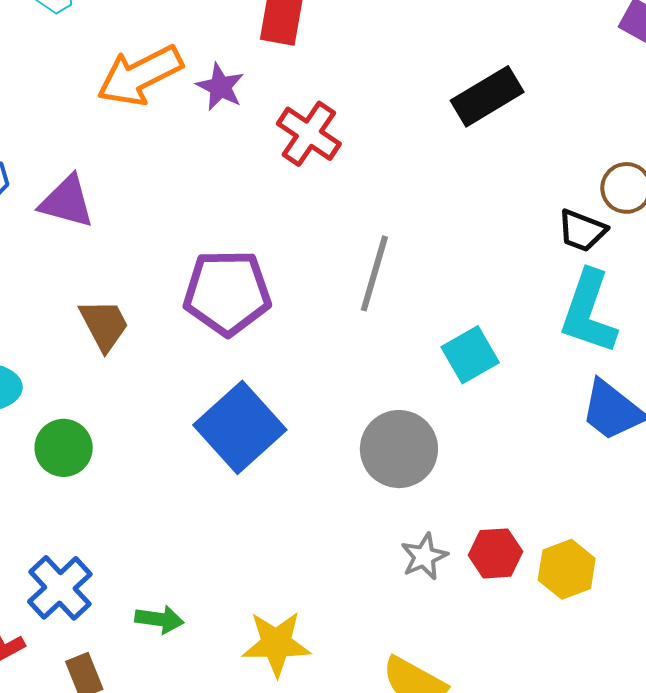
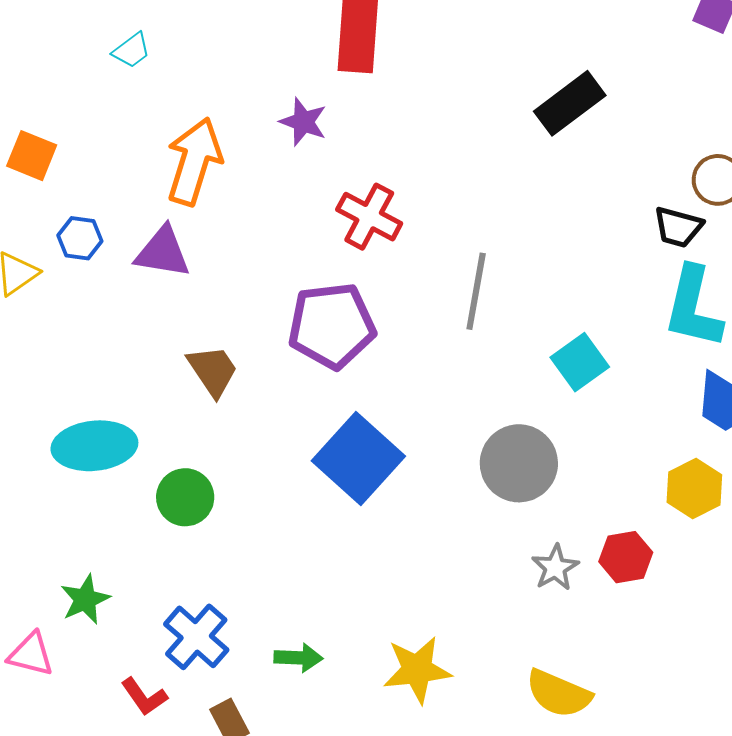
orange arrow: (140, 75) -> (194, 161), moved, turned 140
red cross: (309, 134) -> (369, 217), moved
yellow hexagon: (567, 569) -> (694, 488), moved

